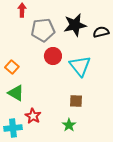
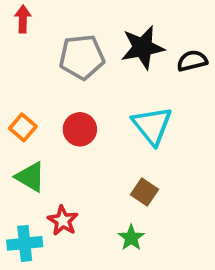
red arrow: (22, 10) -> (23, 19), moved
red circle: (53, 56) -> (80, 129), moved
brown square: (76, 101) -> (145, 192), turned 32

